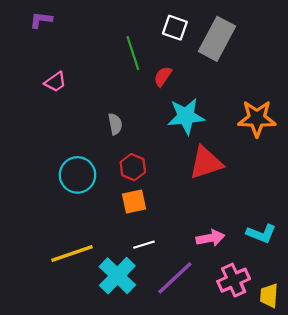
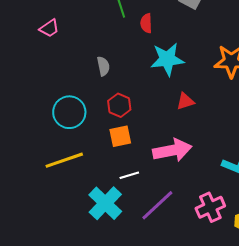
red semicircle: (163, 76) -> (146, 23), turned -36
red triangle: (206, 163) -> (185, 101), size x0.6
pink arrow: (210, 238) -> (172, 150), moved, size x1.5
yellow line: (72, 254) -> (64, 160), moved

